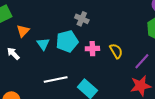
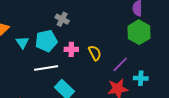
white line: (56, 79) -> (46, 68), moved

